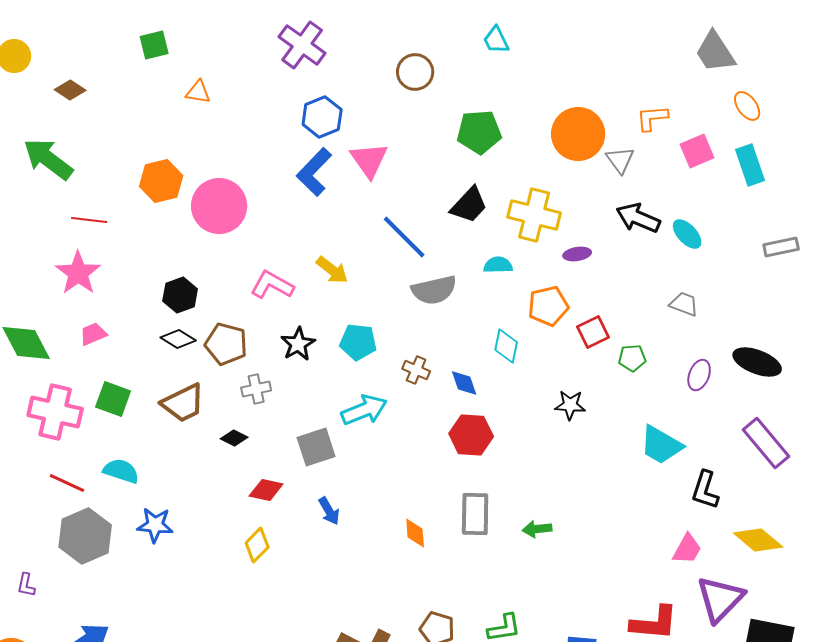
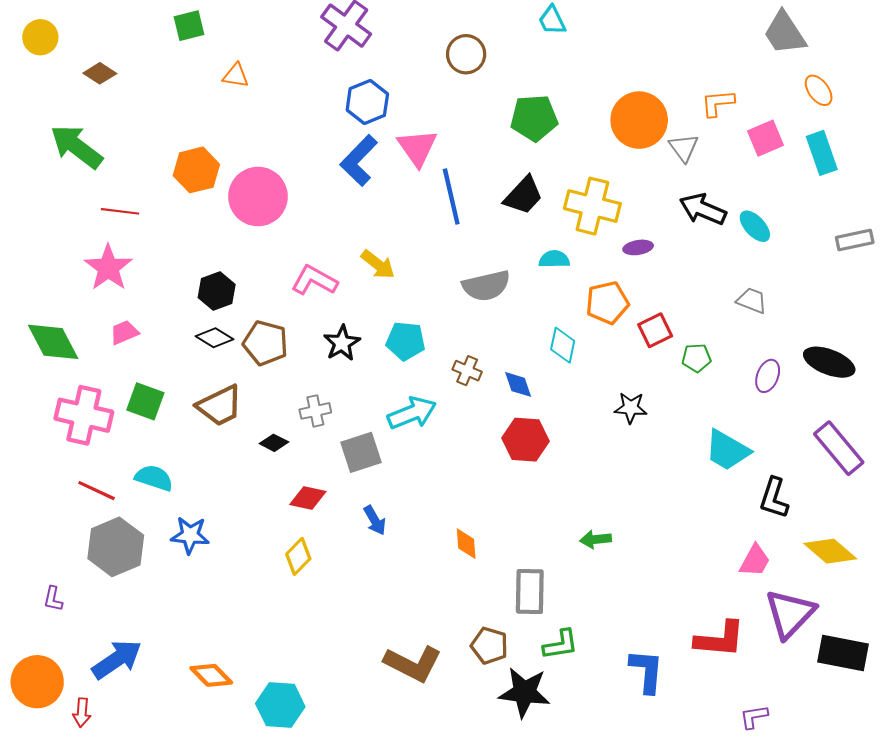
blue line: (404, 237) -> (451, 196), moved, turned 32
gray cross: (256, 389) -> (315, 411), moved
gray rectangle: (475, 514) -> (530, 591), moved

